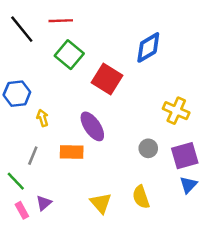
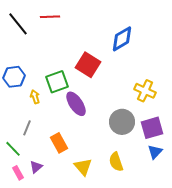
green square: (69, 55) -> (57, 82), moved, turned 30
gray circle: (148, 148) -> (122, 122), size x1.6
orange rectangle: (72, 152) -> (59, 143), moved, turned 60

